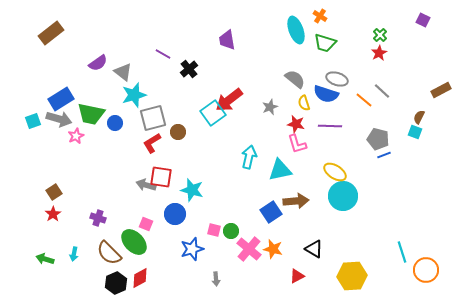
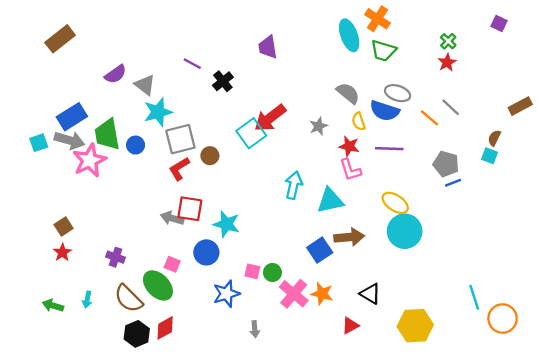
orange cross: (320, 16) -> (377, 19), size x1.5
green trapezoid: (91, 114) -> (107, 134), turned 68
pink star: (76, 136) -> (90, 160), size x1.8

